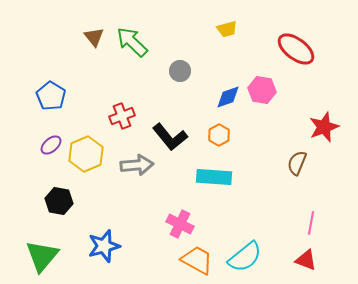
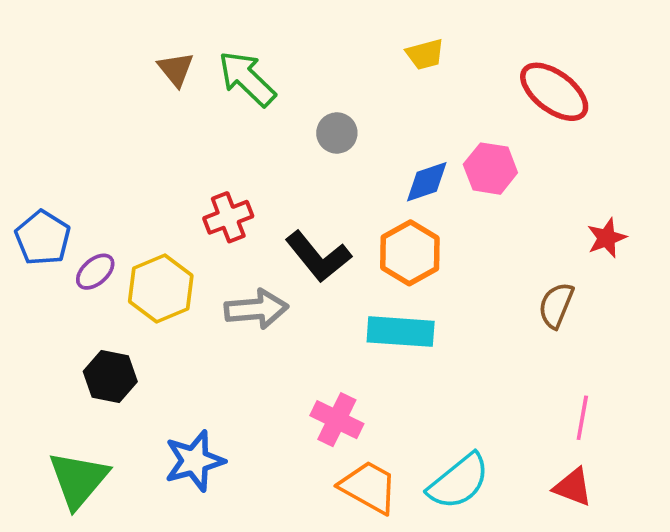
blue pentagon: (51, 96) -> (43, 238), moved
red star: (324, 127) -> (607, 238), size x0.7
orange hexagon: (219, 135) -> (410, 253), size x1.5

